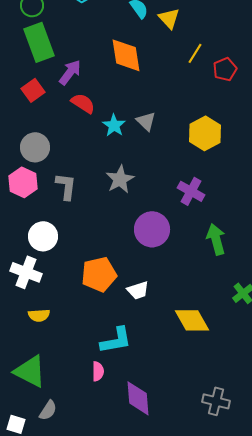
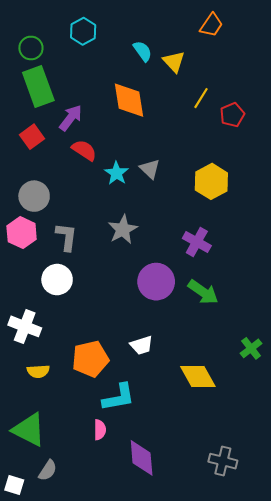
white circle: (43, 236) -> (57, 280), moved
green arrow: (216, 239) -> (203, 292), moved, turned 140
orange pentagon: (99, 274) -> (90, 359), moved

